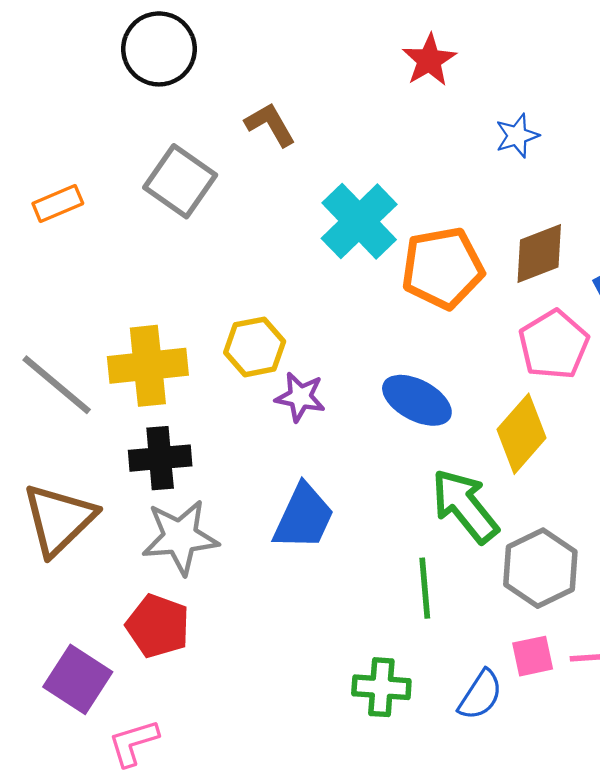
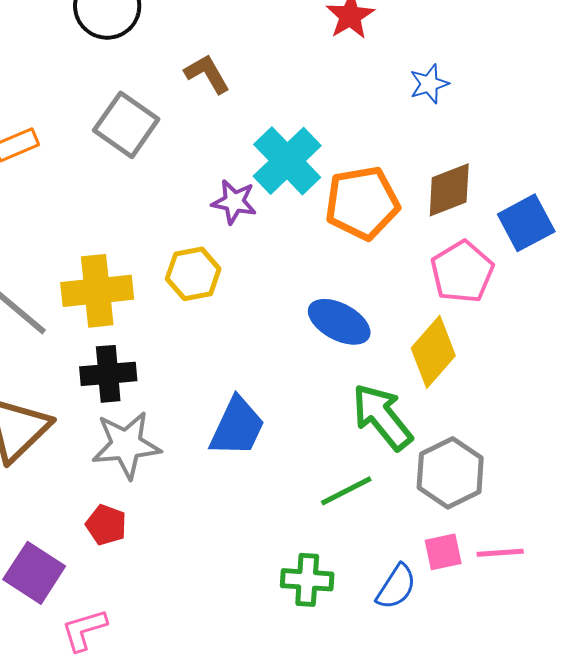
purple star: (300, 397) -> (234, 202), moved
green line: (425, 588) -> (346, 491), turned 68
red pentagon: (158, 626) -> (106, 525), size x0.7

